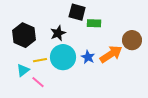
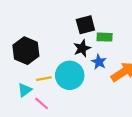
black square: (77, 12) -> (85, 25), turned -30
black star: (58, 33) -> (82, 48), moved
blue star: (88, 57) -> (99, 62), moved

